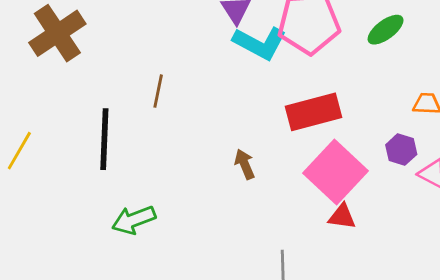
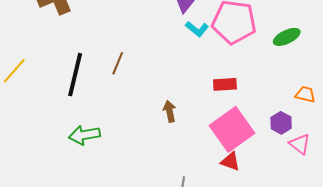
cyan L-shape: (260, 43) -> (197, 29), size x0.6
brown line: (158, 91) -> (118, 63), moved
red rectangle: (313, 112) -> (225, 84), size x0.6

